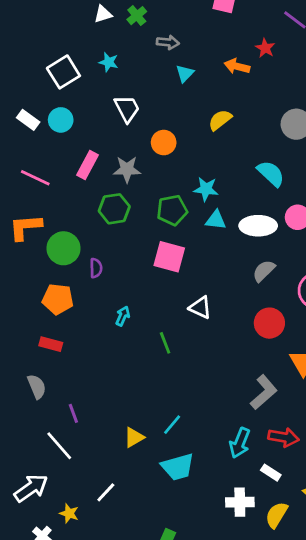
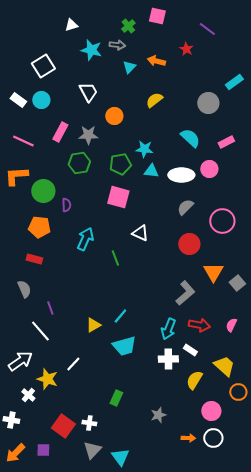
green cross: (137, 16) -> (128, 26), moved
cyan star: (109, 62) -> (91, 50), moved, size x1.5
orange arrow: (237, 66) -> (156, 61), moved
cyan arrow: (123, 316) -> (85, 239), size x1.6
white cross: (240, 502) -> (168, 359), moved
yellow star: (69, 513) -> (47, 379), size x1.5

